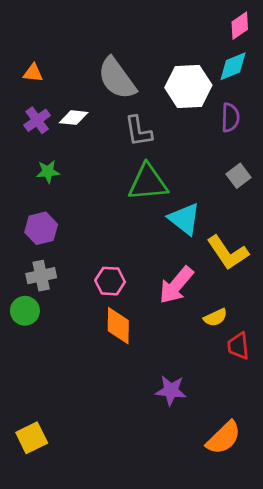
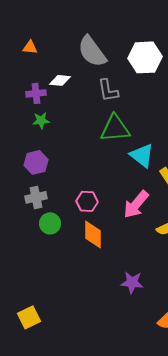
purple cross: (37, 120) -> (36, 93), moved, turned 30
green circle: (25, 311) -> (50, 223), moved

